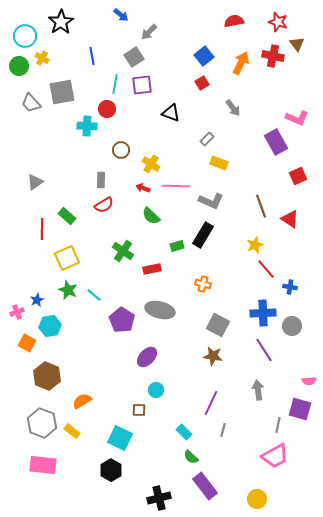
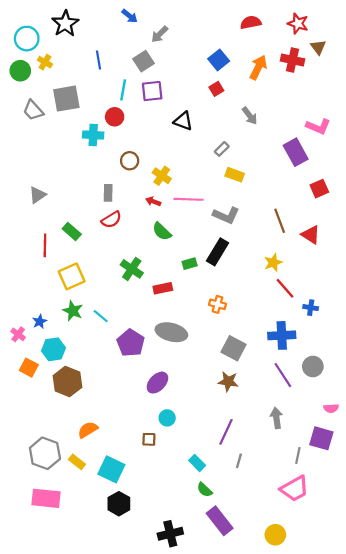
pink cross: (17, 312) -> (18, 334), turned -32
gray circle: (292, 326) -> (313, 366), moved
brown hexagon: (47, 376) -> (67, 381), moved
cyan square: (120, 438) -> (111, 469), moved

